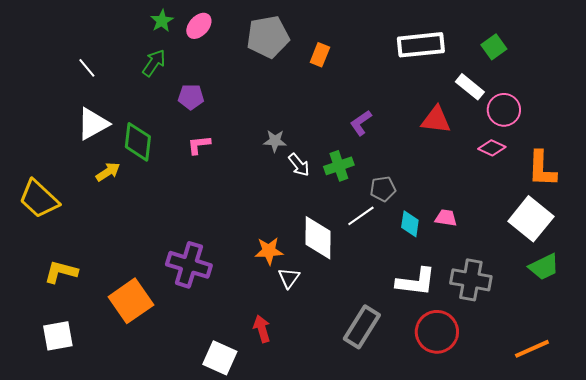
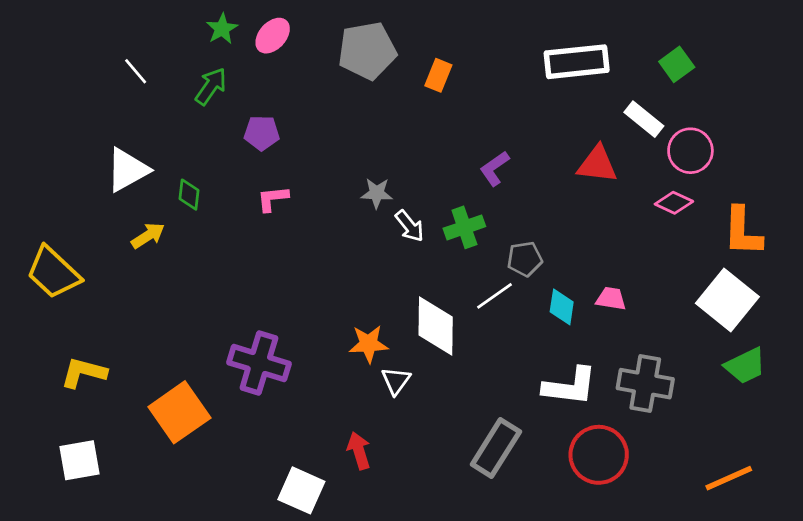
white line: (87, 68) -> (136, 71), moved
green diamond: (138, 142) -> (189, 195), size x0.6

